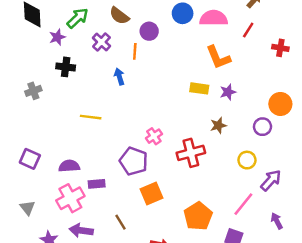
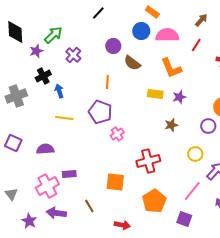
brown semicircle: (119, 16) -> (132, 63), moved
orange line: (135, 51) -> (107, 82), moved
black cross: (66, 67) -> (43, 76), turned -35
blue arrow: (119, 77) -> (59, 91), moved
gray cross: (33, 91) -> (16, 96), size x1.5
red cross: (191, 153) -> (148, 161), moved
purple square: (30, 159) -> (13, 143), moved
purple pentagon: (134, 161) -> (100, 112), moved
purple semicircle: (69, 166) -> (45, 149), moved
orange square: (152, 193) -> (115, 182), turned 30

